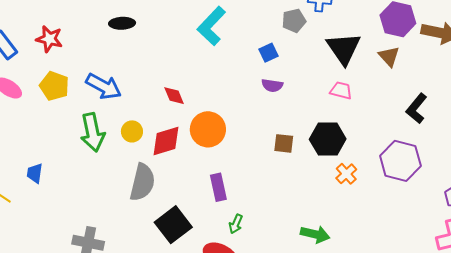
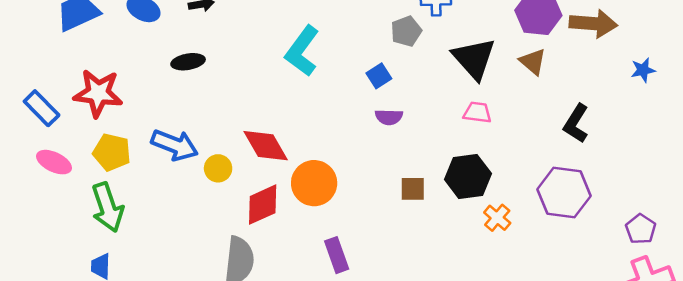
red star: (49, 39) -> (98, 93), size x1.4
red diamond: (174, 96) -> (266, 146), size x1.6
yellow circle: (132, 131) -> (218, 168), moved
green arrow: (93, 132) -> (108, 207), moved

